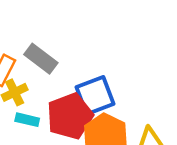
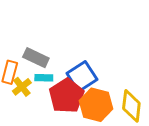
cyan rectangle: (27, 120) -> (44, 78), moved

